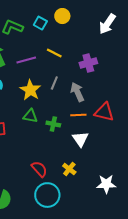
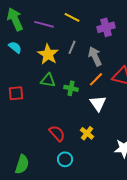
purple line: (26, 60) -> (44, 24), turned 30
orange line: (78, 115) -> (96, 79), turned -42
cyan circle: (47, 195) -> (65, 159), size x0.6

